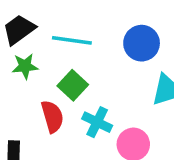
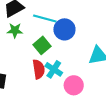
blue circle: (142, 43) -> (64, 29), moved
red semicircle: (52, 116) -> (39, 69), moved

